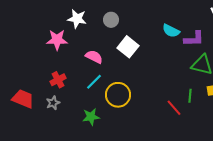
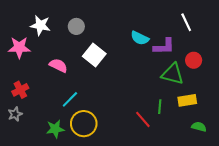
cyan line: (94, 82) -> (70, 99), moved
yellow circle: (118, 95) -> (84, 124), moved

